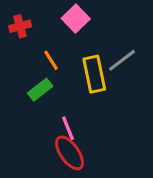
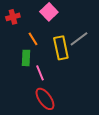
green rectangle: (40, 90) -> (26, 58), turned -49
pink line: (68, 128) -> (40, 73), moved

